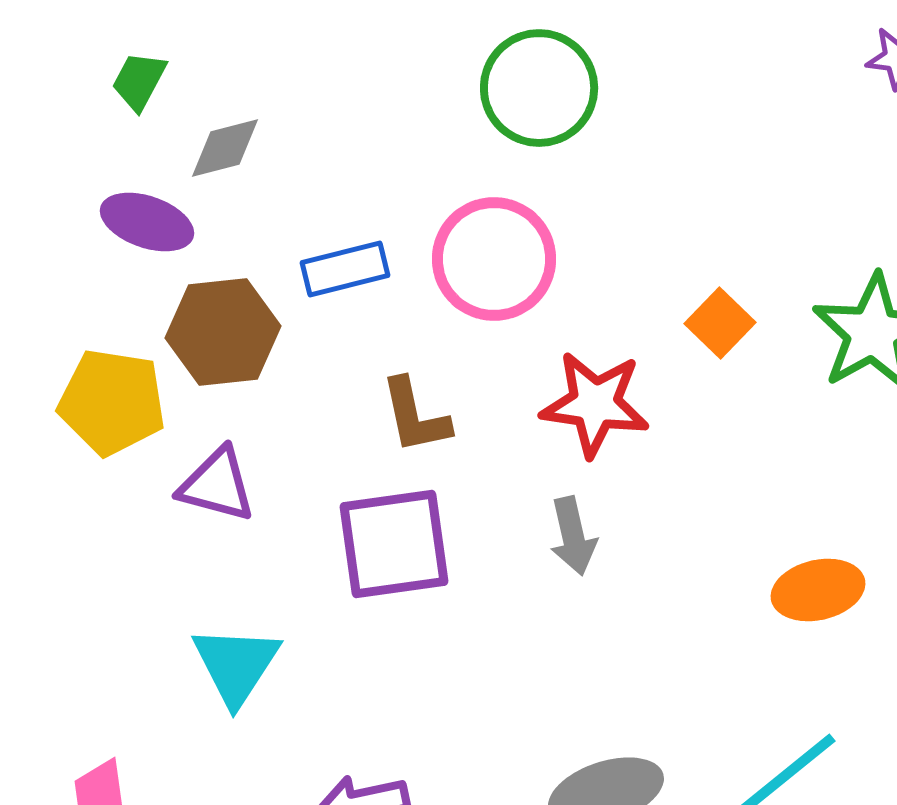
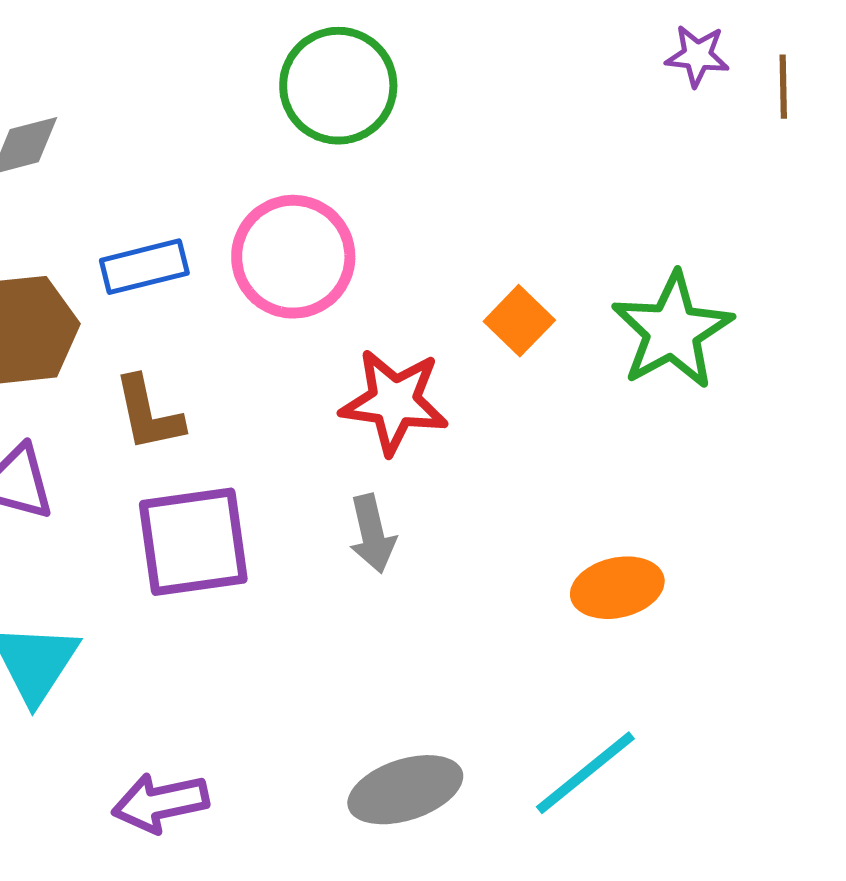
brown L-shape: (415, 416) -> (148, 414), moved

